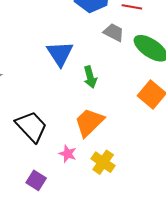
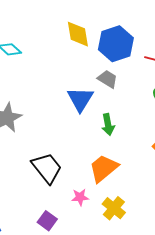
gray trapezoid: (114, 32) -> (108, 79), moved
pink star: (68, 154) -> (80, 197), turned -30

